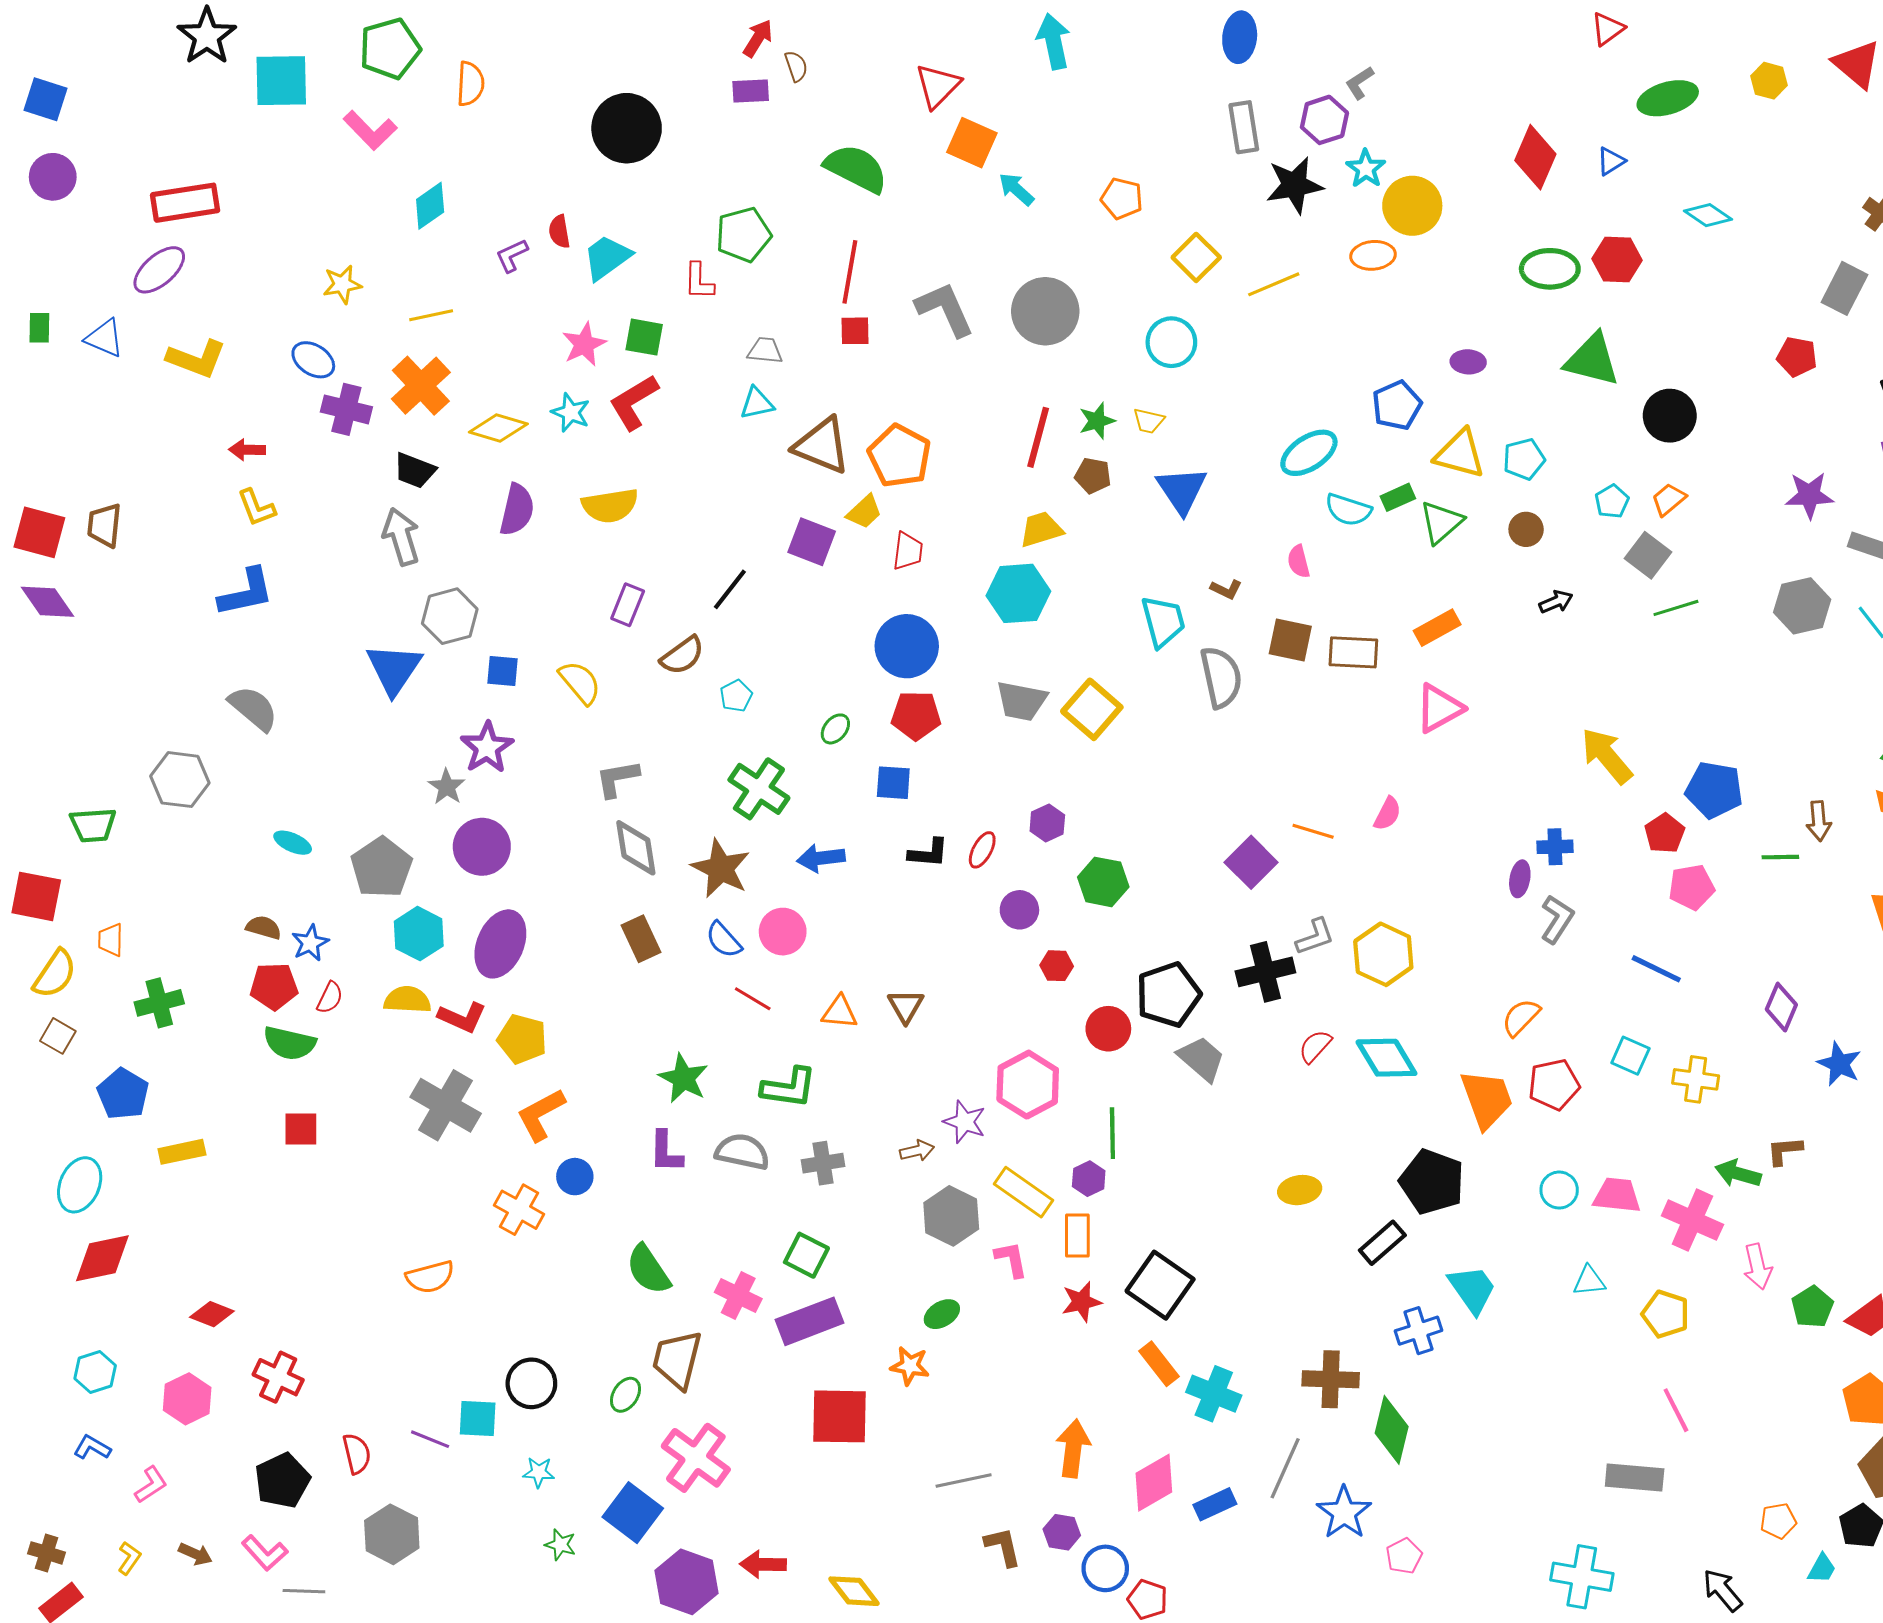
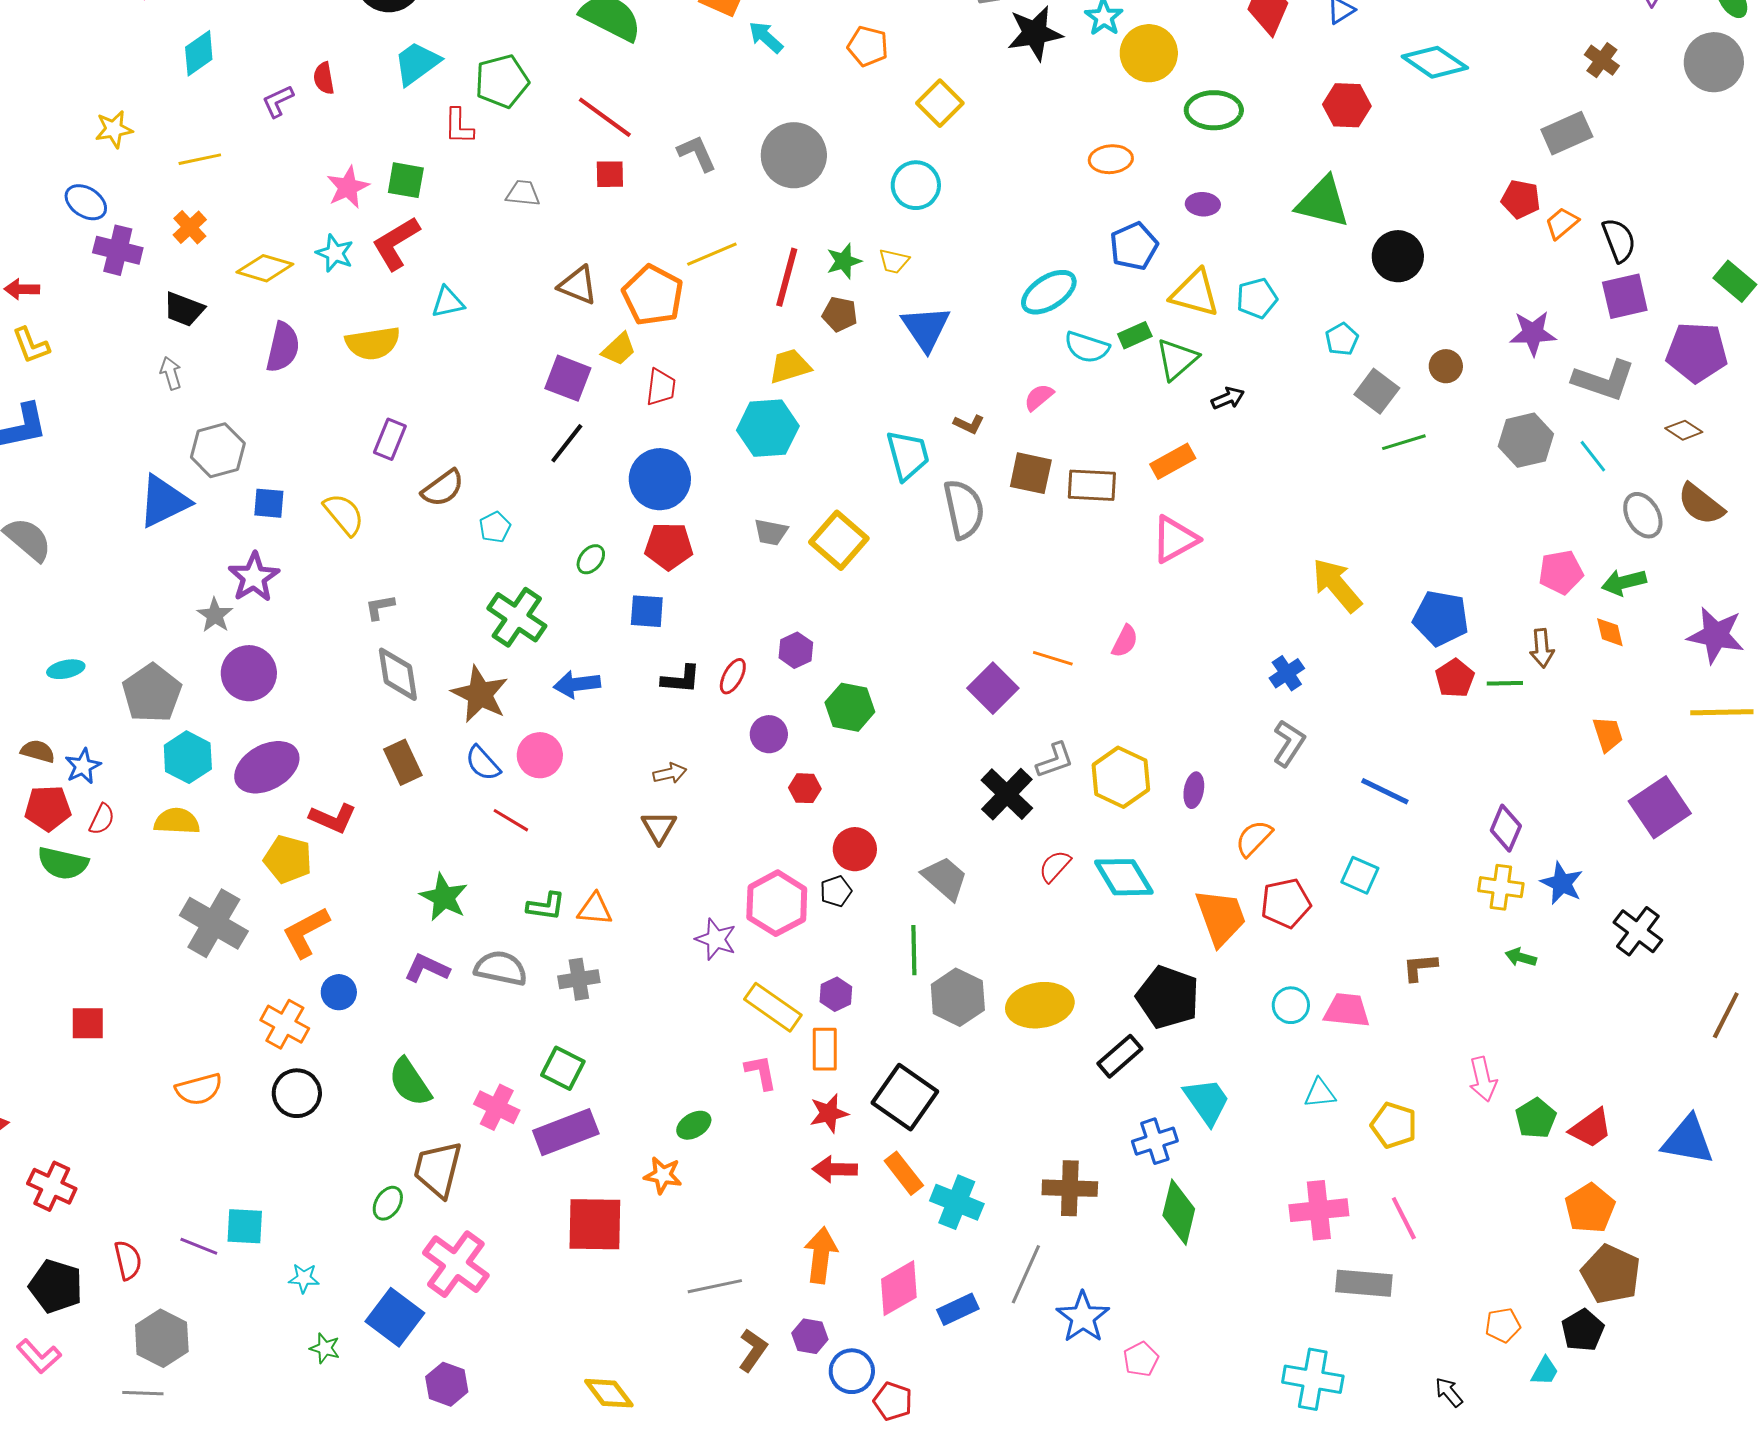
cyan diamond: (1708, 215) -> (1435, 62), size x1.4
orange ellipse: (1373, 255) -> (1111, 159), moved
cyan trapezoid: (607, 257) -> (417, 63), moved
green ellipse: (1550, 269) -> (1214, 110), moved
red line: (850, 272) -> (605, 117), turned -64
yellow line: (1274, 284) -> (712, 254), moved
gray rectangle: (1844, 288) -> (1567, 133), turned 39
gray L-shape: (945, 309) -> (697, 153), size x0.7
orange cross: (421, 386) -> (190, 227), size x0.6
cyan triangle: (757, 403) -> (448, 302), moved
brown triangle: (822, 446) -> (578, 285), size x0.7
orange trapezoid: (1669, 499) -> (1562, 223), moved
brown circle: (1526, 529) -> (1446, 366), moved
gray arrow: (401, 537) -> (171, 373), size x0.6
pink semicircle: (1299, 561) -> (1039, 397), turned 64
black line: (730, 589) -> (567, 443), moved
black arrow: (1556, 602) -> (1228, 398), moved
blue triangle: (394, 669) -> (164, 501), turned 30
gray trapezoid: (1021, 701) -> (771, 532), size x0.7
gray L-shape: (617, 779) -> (380, 607), size x0.7
red pentagon: (1665, 833) -> (1455, 678), moved
cyan ellipse: (293, 843) -> (66, 669), turned -36
blue cross: (1555, 847) -> (1287, 673), turned -32
purple ellipse: (1520, 879) -> (1194, 790), moved
pink pentagon: (1691, 887) -> (1561, 572), moved
purple ellipse: (500, 944) -> (267, 767), turned 38
black cross: (1265, 972) -> (1007, 794), turned -32
black pentagon: (1168, 995) -> (836, 891), moved, size x0.5
orange triangle: (840, 1012) -> (595, 909), moved
red L-shape: (462, 1017) -> (333, 818), moved
yellow cross: (1696, 1079) -> (1501, 887), moved
green L-shape: (789, 1088) -> (546, 906), size x0.7
red square: (301, 1129) -> (88, 1023), moved
green line: (1112, 1133) -> (914, 950), moved
brown arrow: (917, 1151) -> (670, 773), moved
brown L-shape: (1785, 1151) -> (1420, 967), moved
purple L-shape: (666, 1152) -> (427, 968), turned 114
green arrow: (1738, 1173) -> (1521, 957), moved, size x0.7
yellow ellipse: (1300, 1190) -> (1040, 1005), size x1.6
gray hexagon: (951, 1216) -> (958, 997), moved
pink cross: (1692, 1220) -> (1319, 1210), moved, turned -30
black circle: (531, 1383) -> (297, 1093), moved
green diamond: (1392, 1430) -> (1179, 1212), moved
black pentagon: (282, 1481) -> (56, 1286), turned -30
brown L-shape: (1003, 1547) -> (753, 1350), turned 48
red arrow: (763, 1564) -> (835, 1169), moved
purple hexagon: (687, 1582) -> (447, 1384), size x0.7
black arrow: (1722, 1590) -> (1449, 1392), size x0.7
gray line: (304, 1591) -> (143, 1393), moved

